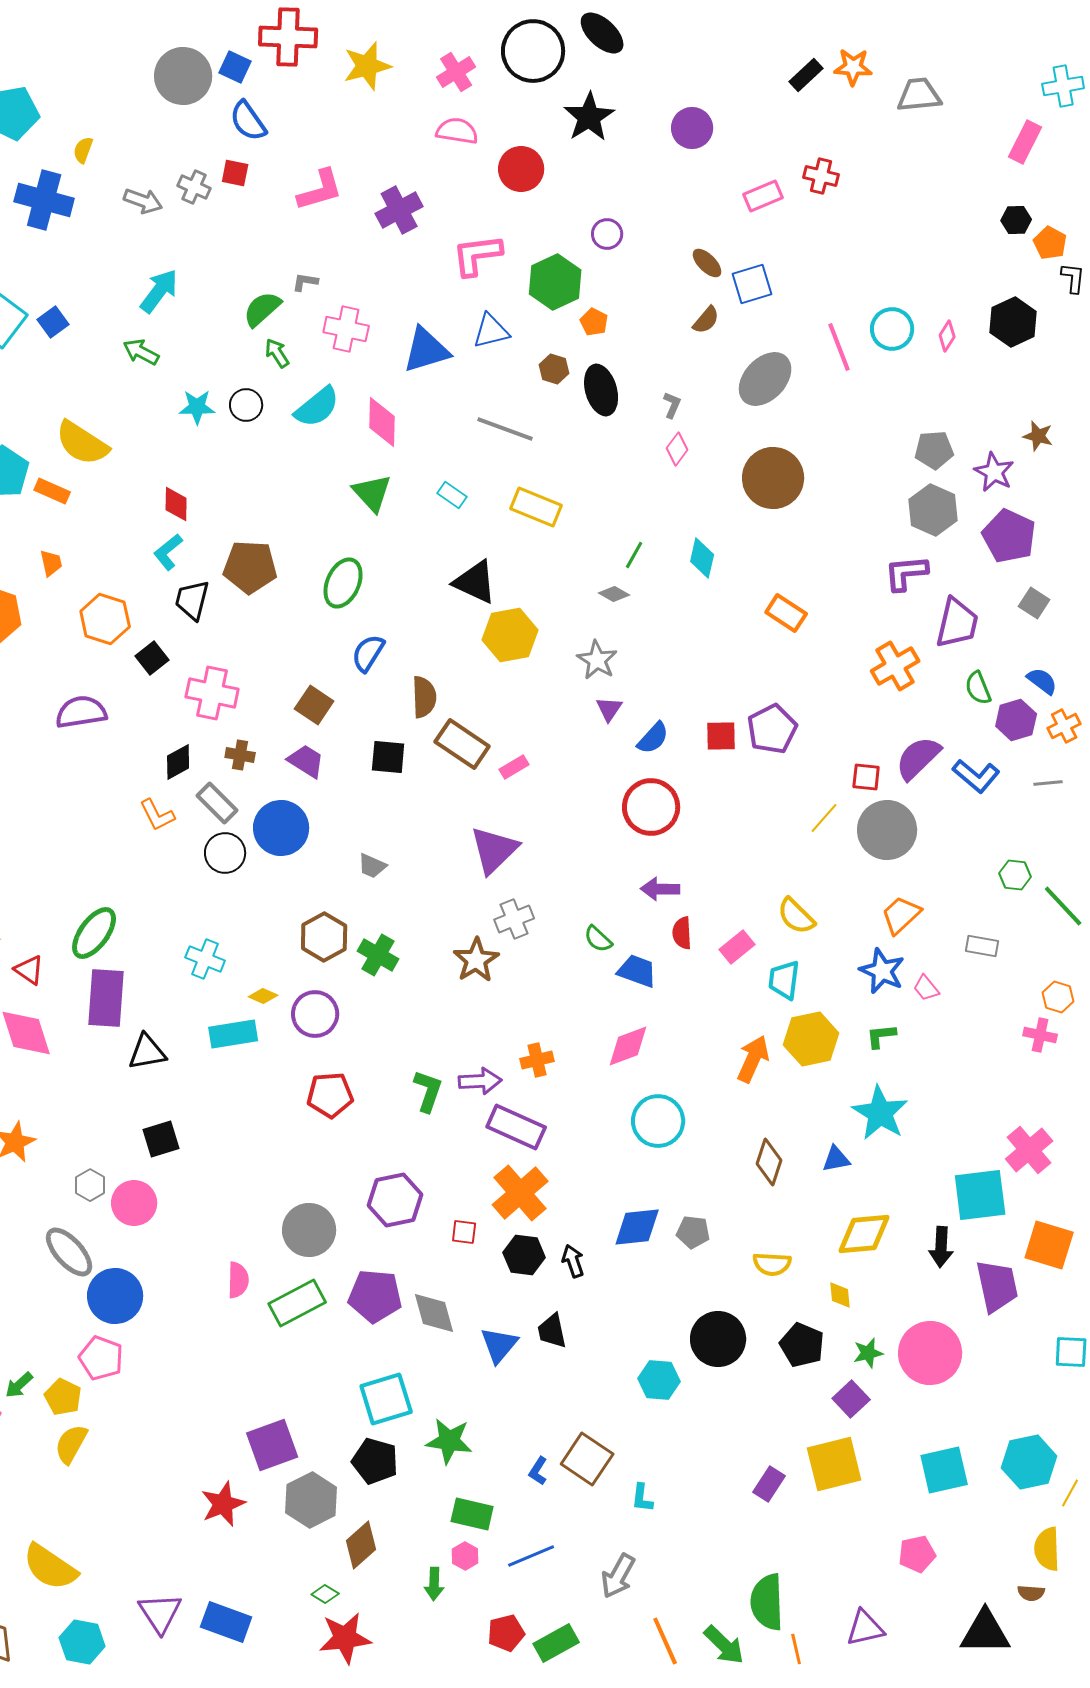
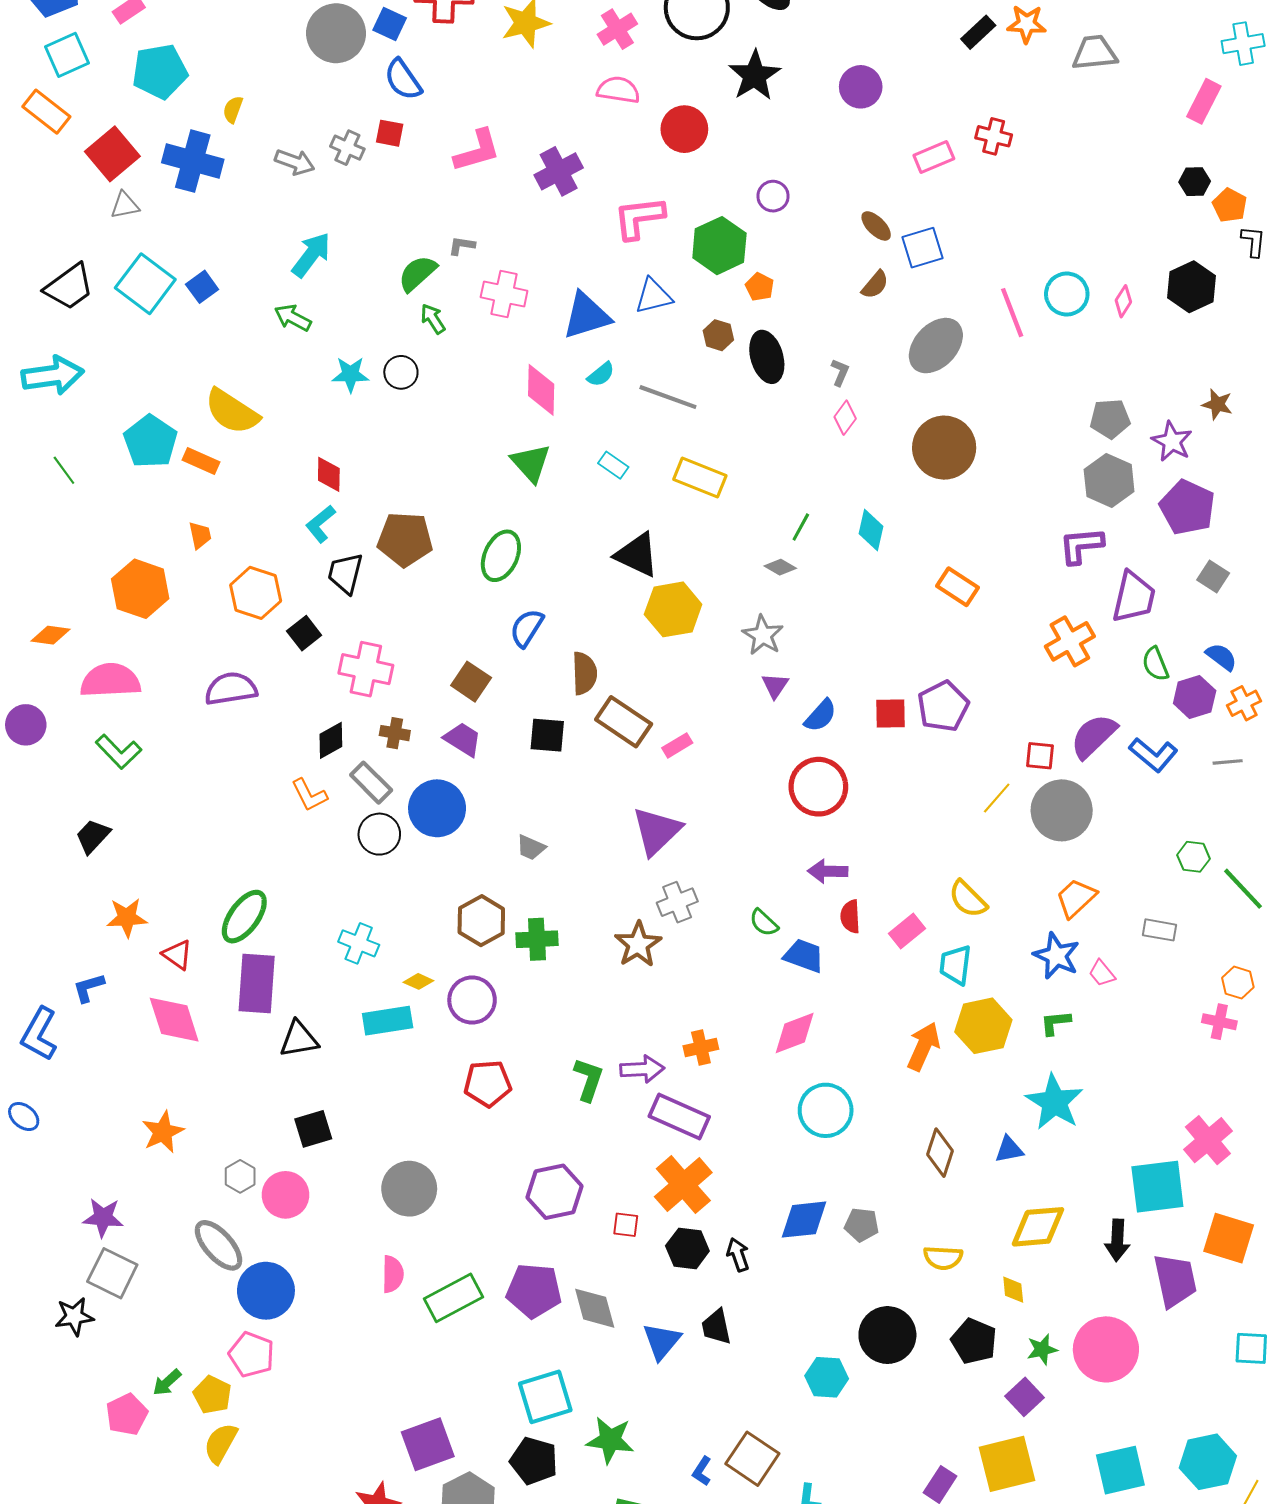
cyan semicircle: (317, 407) -> (601, 374), moved, size x0.6
green cross: (378, 955) -> (537, 939), turned -33
gray circle: (309, 1230) -> (409, 1189), moved

